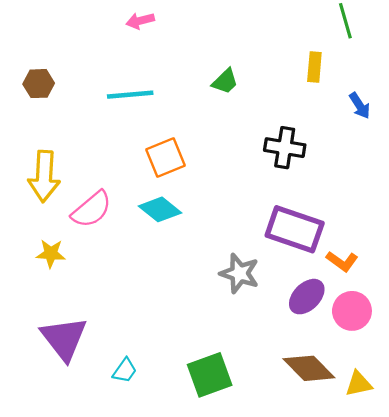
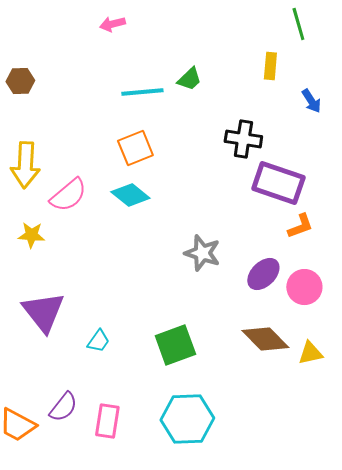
cyan line: (130, 95) -> (142, 92), moved
purple rectangle: (295, 229) -> (278, 183), moved
orange L-shape: (342, 261) -> (300, 226), moved, turned -56

